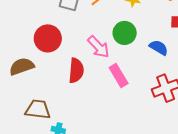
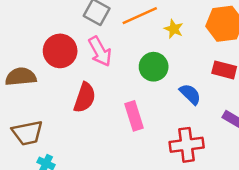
pink arrow: (98, 47) -> (100, 51), moved
brown trapezoid: (38, 109) -> (27, 133), turned 148

